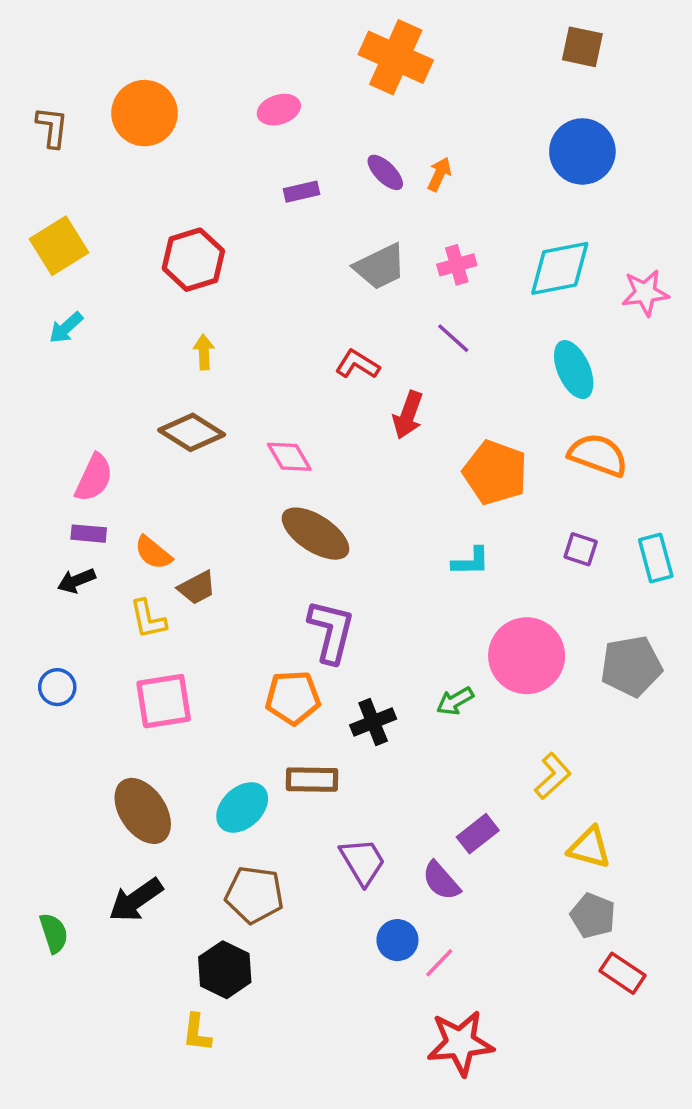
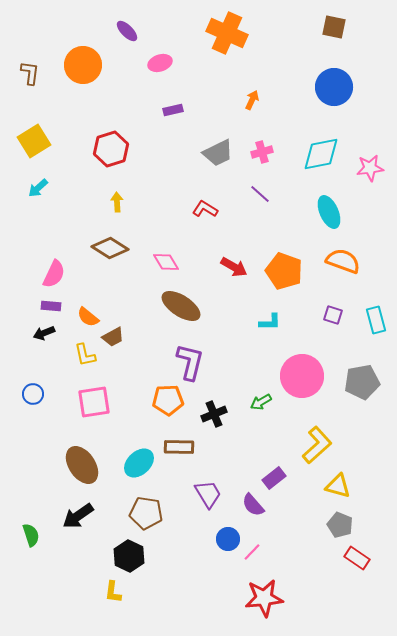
purple ellipse: (385, 172) -> (127, 31), moved
red arrow: (408, 415) -> (234, 267), moved, turned -80
yellow L-shape: (553, 776) -> (317, 445), size x1.4

